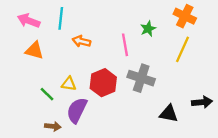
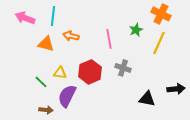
green star: (148, 29) -> (136, 30), moved
orange triangle: (34, 51) -> (46, 44), moved
gray cross: (141, 78) -> (123, 68), size x0.7

